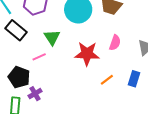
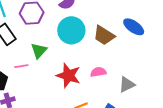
pink semicircle: (115, 43) -> (98, 72), turned -133

